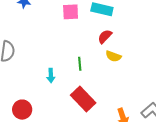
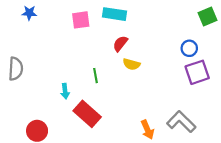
red rectangle: (83, 99) -> (87, 114), moved

